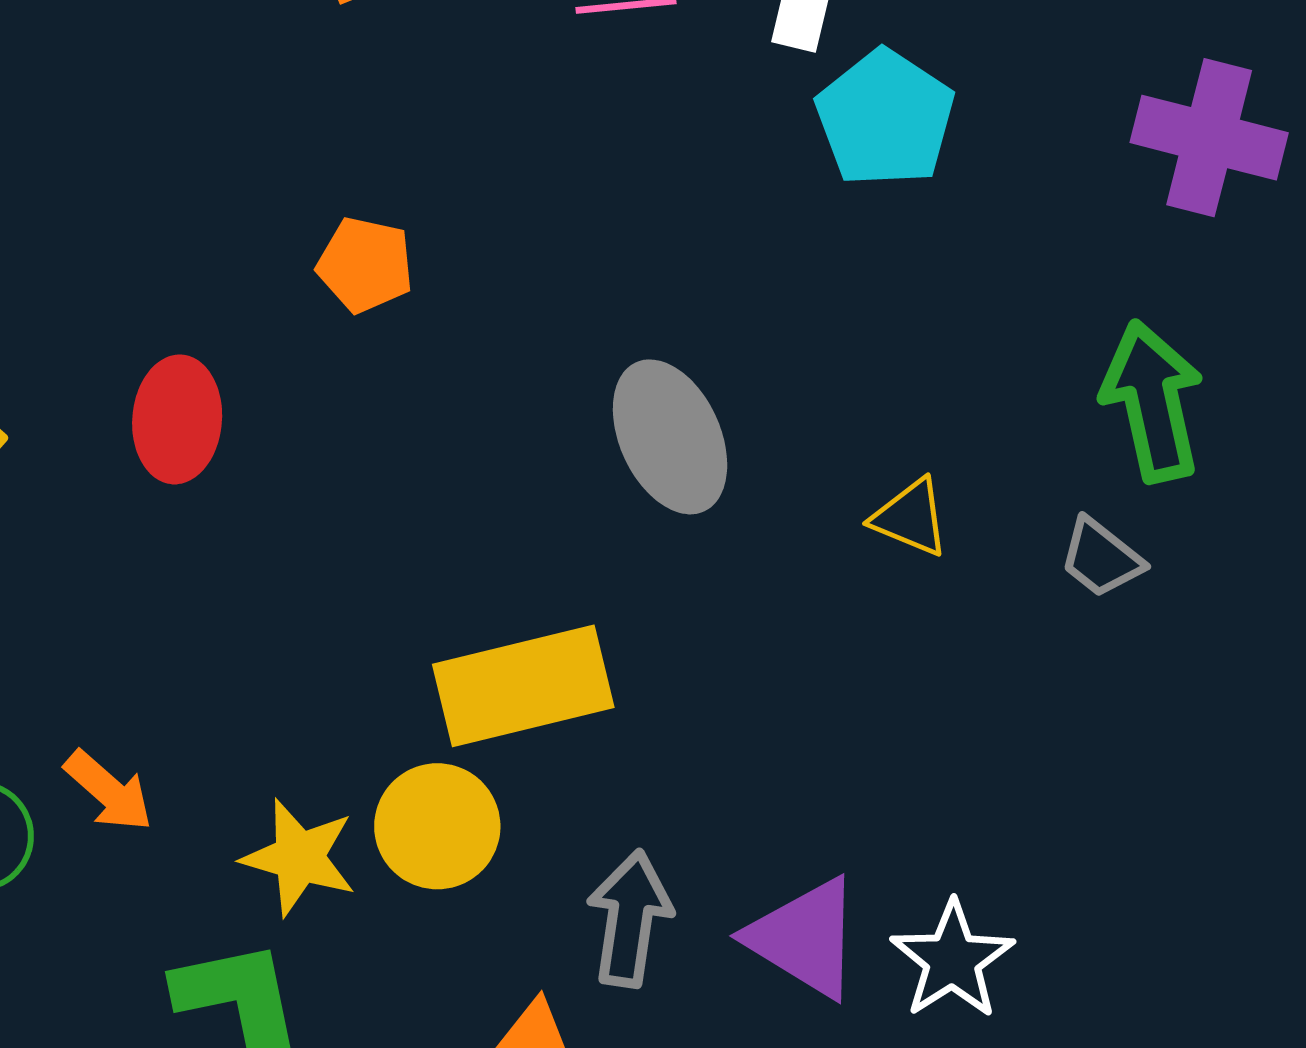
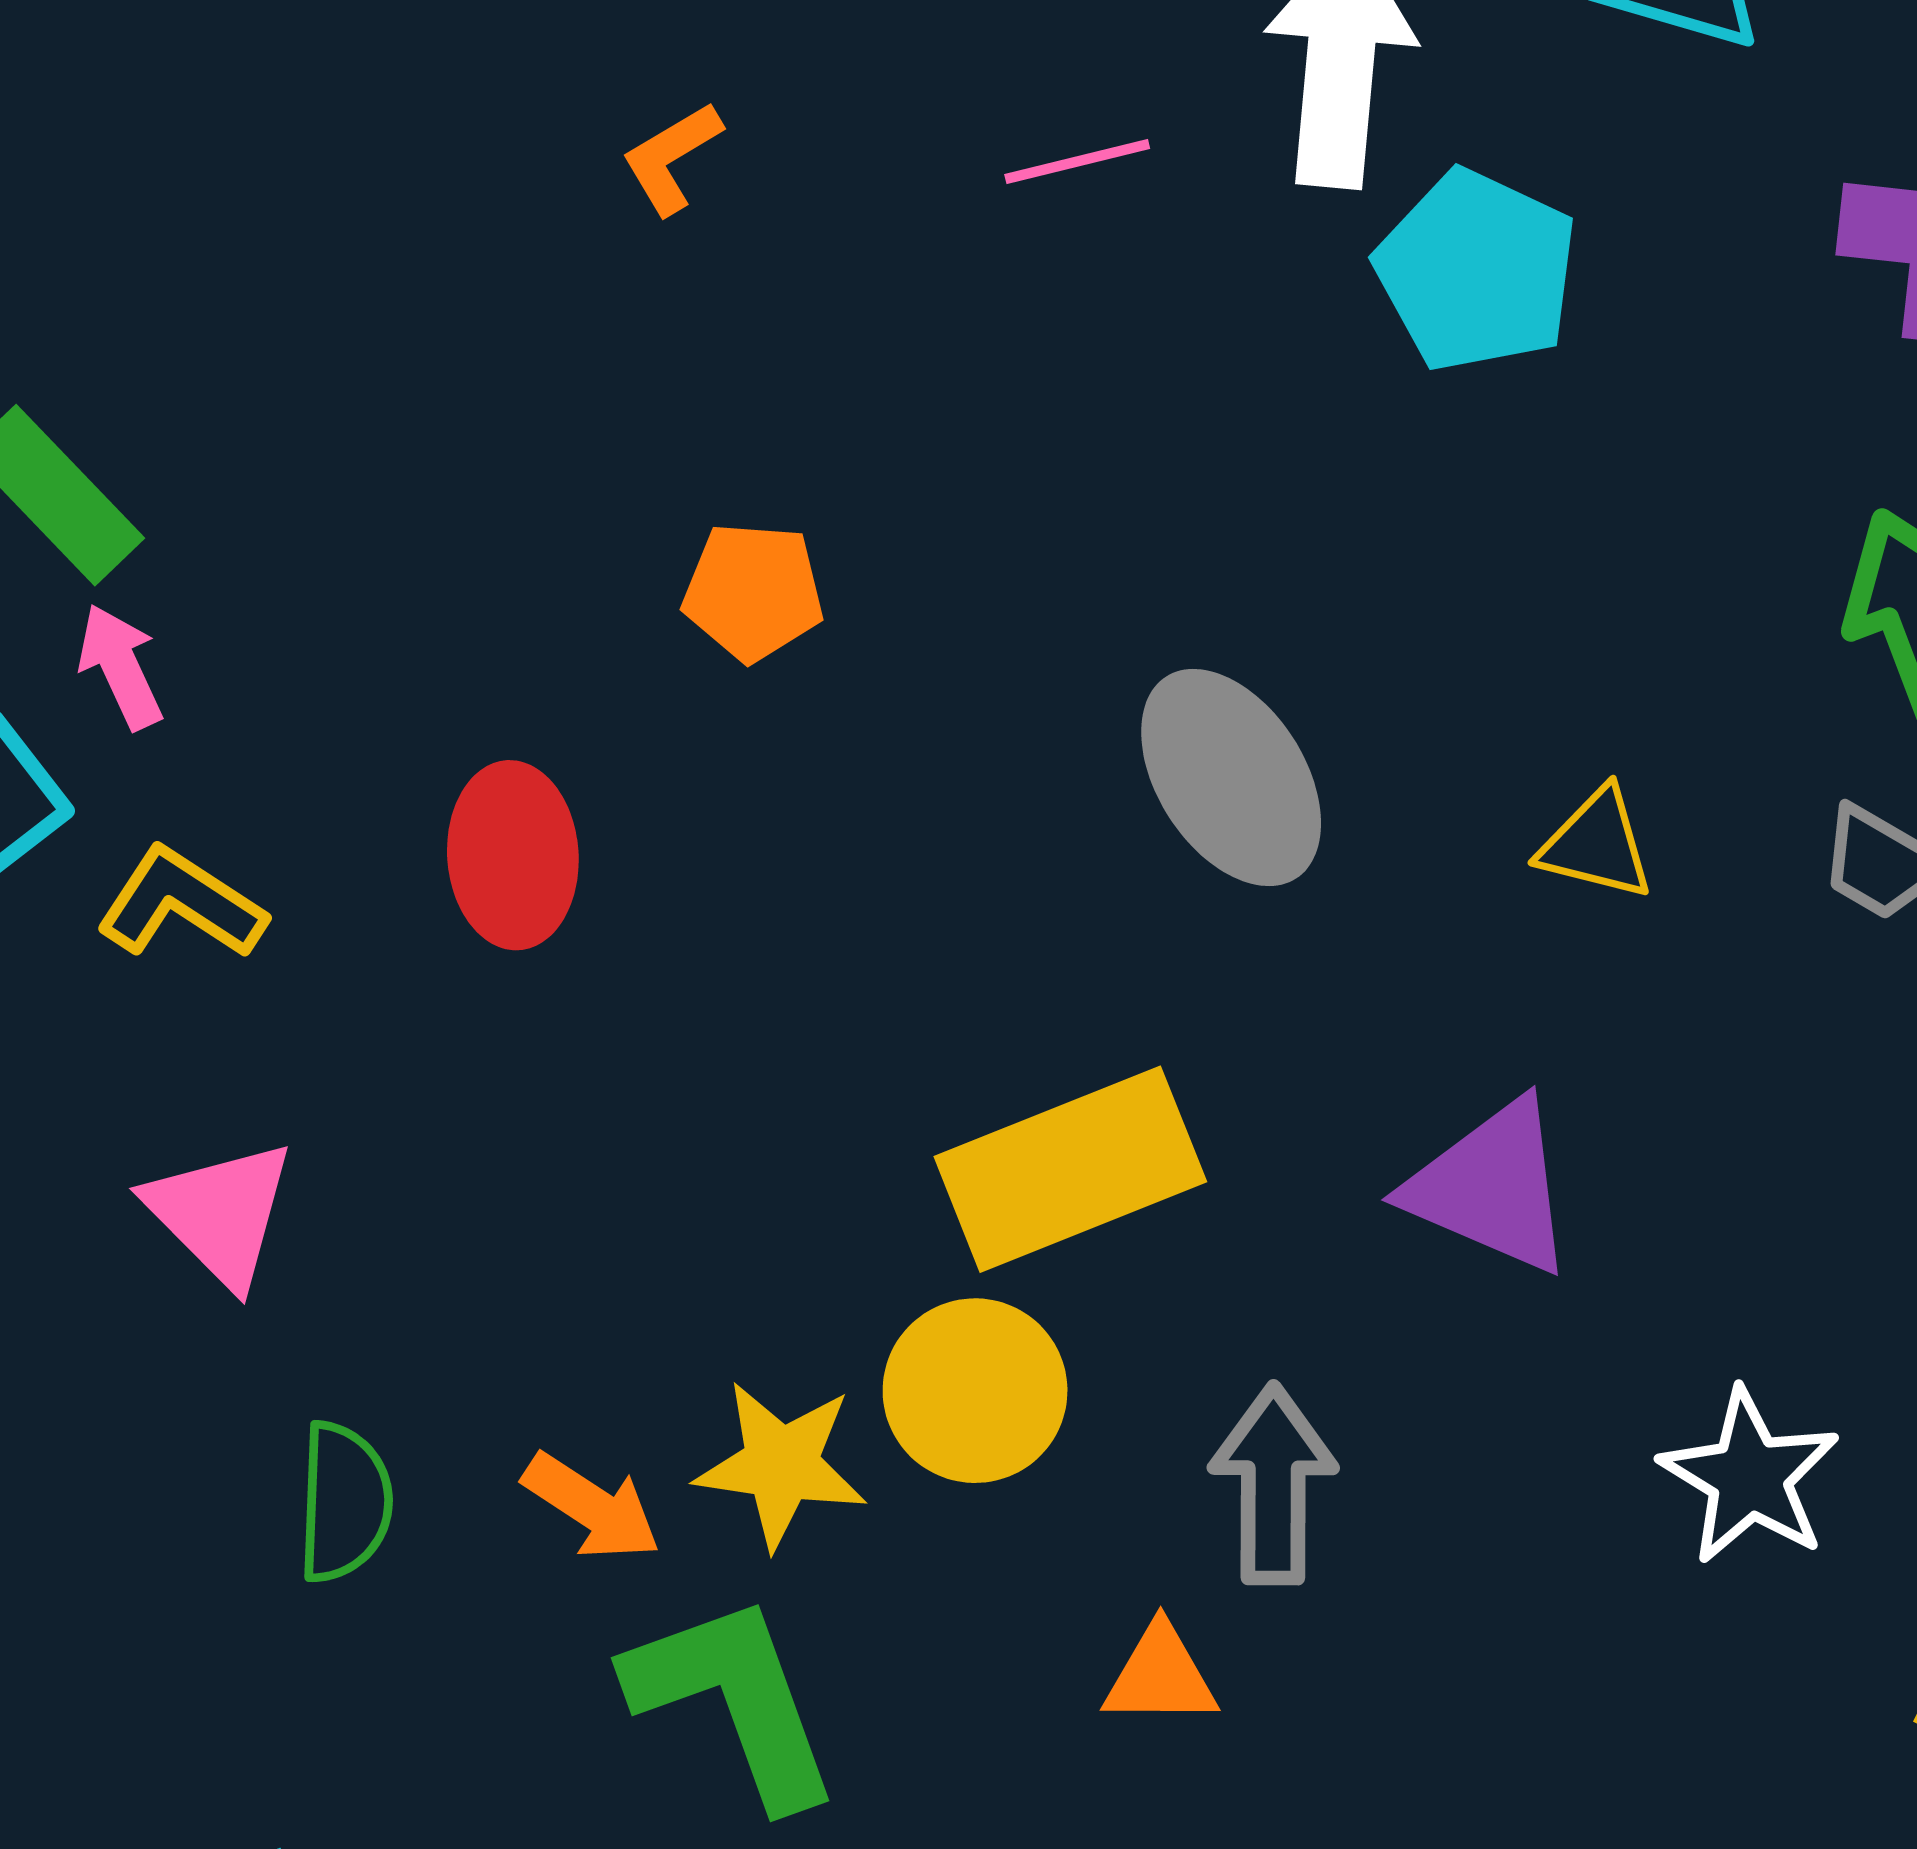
orange arrow: (109, 791) -> (592, 1507), moved
purple triangle: (805, 938) -> (1491, 1187), moved

